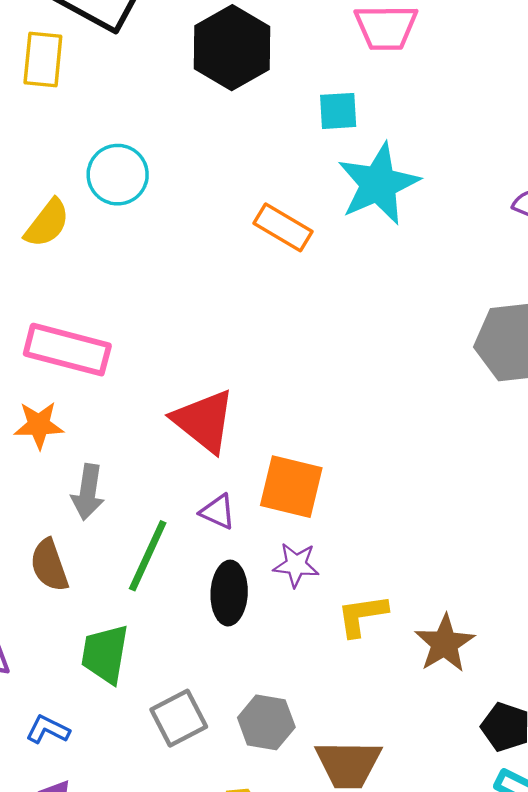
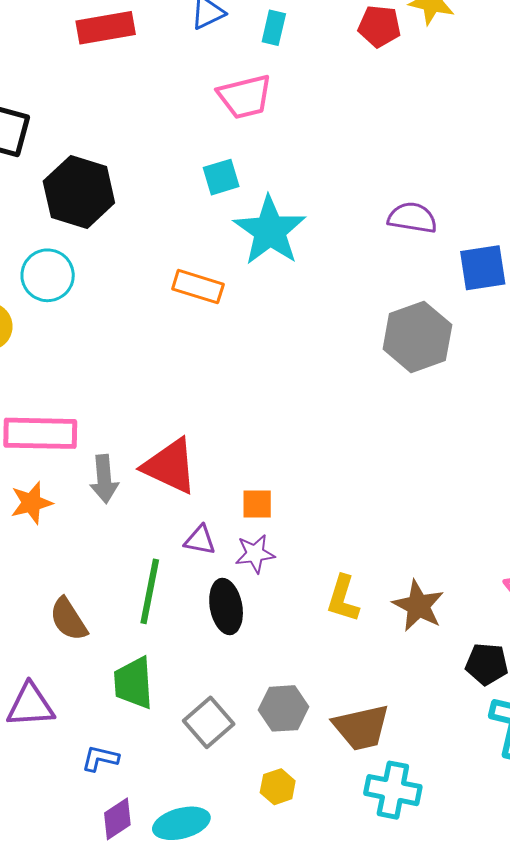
black hexagon: (232, 48) -> (79, 192), moved
orange square: (291, 487) -> (257, 504), size x0.6
gray arrow: (88, 492) -> (104, 479), moved
purple star: (296, 565) -> (255, 554), moved
yellow L-shape: (362, 615) -> (343, 599), turned -51

